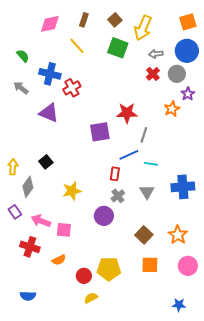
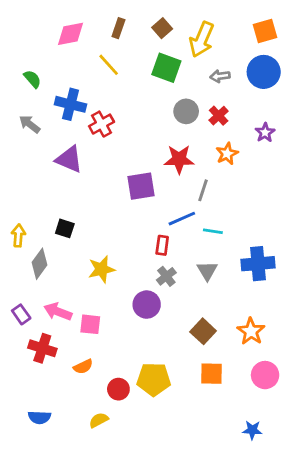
red cross: (153, 74) -> (219, 116), moved
gray circle: (177, 74) -> (186, 111), moved
orange star: (172, 109) -> (227, 154), moved
black square: (46, 162) -> (65, 228), turned -32
purple rectangle: (15, 212) -> (21, 314), moved
yellow semicircle: (91, 298) -> (99, 420), moved

